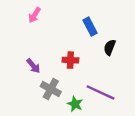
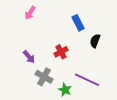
red cross: (70, 60) -> (61, 52), turned -32

